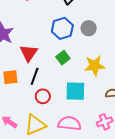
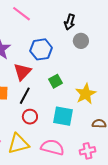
blue hexagon: (62, 28) -> (41, 49), moved
gray circle: (89, 28) -> (81, 41), moved
yellow star: (95, 66) -> (86, 94), turned -30

